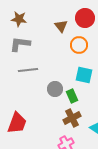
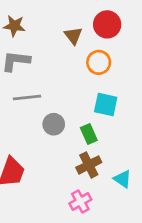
gray circle: (55, 89) -> (54, 124), moved

